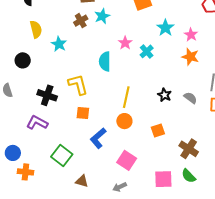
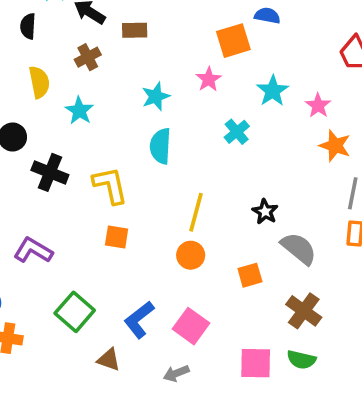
cyan star: (102, 16) -> (156, 96), moved
brown cross: (81, 21) -> (88, 57), moved
pink star: (125, 43) -> (209, 79), moved
orange star: (190, 57) -> (335, 146), moved
black cross: (47, 95) -> (50, 172), moved
gray semicircle: (190, 98) -> (299, 248), moved, size x1.5
blue L-shape: (98, 138) -> (139, 320), moved
green semicircle: (189, 176) -> (301, 360), turned -35

